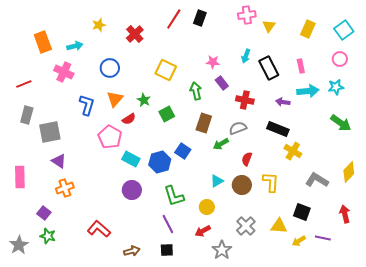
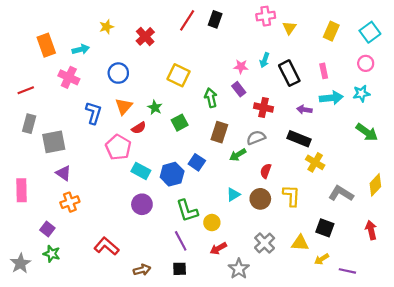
pink star: (213, 62) -> (241, 67), moved
yellow circle: (207, 207) -> (212, 223), moved
purple line: (323, 238) -> (347, 271), moved

